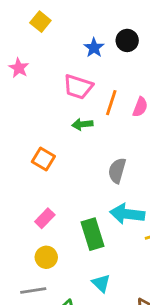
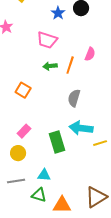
orange line: (111, 103) -> (70, 65), moved
yellow circle: (46, 257) -> (18, 153), moved
cyan triangle: (101, 283) -> (44, 175), moved, turned -40

